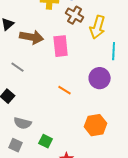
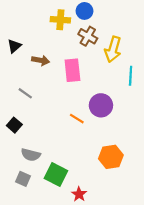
brown arrow: (32, 37) -> (41, 60), size x0.7
purple circle: (100, 78) -> (101, 105), moved
green square: (46, 141) -> (56, 174), size x1.5

